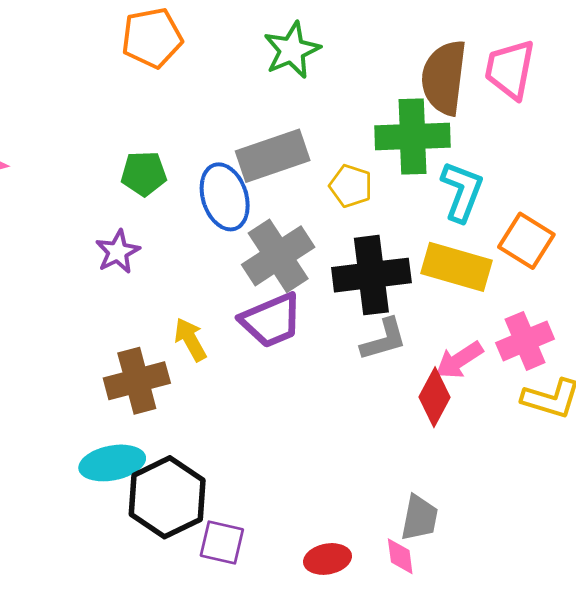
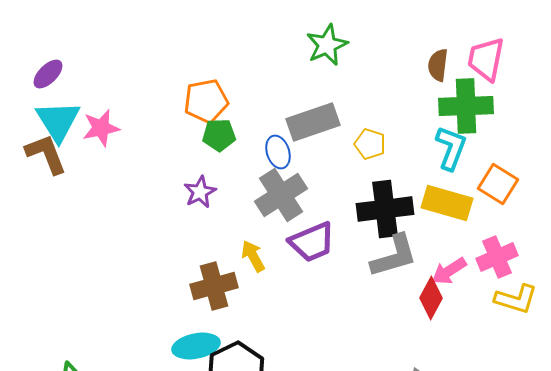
orange pentagon: (152, 38) -> (206, 101), moved
brown semicircle: (444, 78) -> (438, 65), size x0.6
green cross: (413, 137) -> (466, 106), moved
blue ellipse: (225, 197) -> (278, 152), size x0.7
gray cross: (278, 256) -> (281, 195), moved
gray L-shape: (384, 340) -> (394, 256), size x1.4

